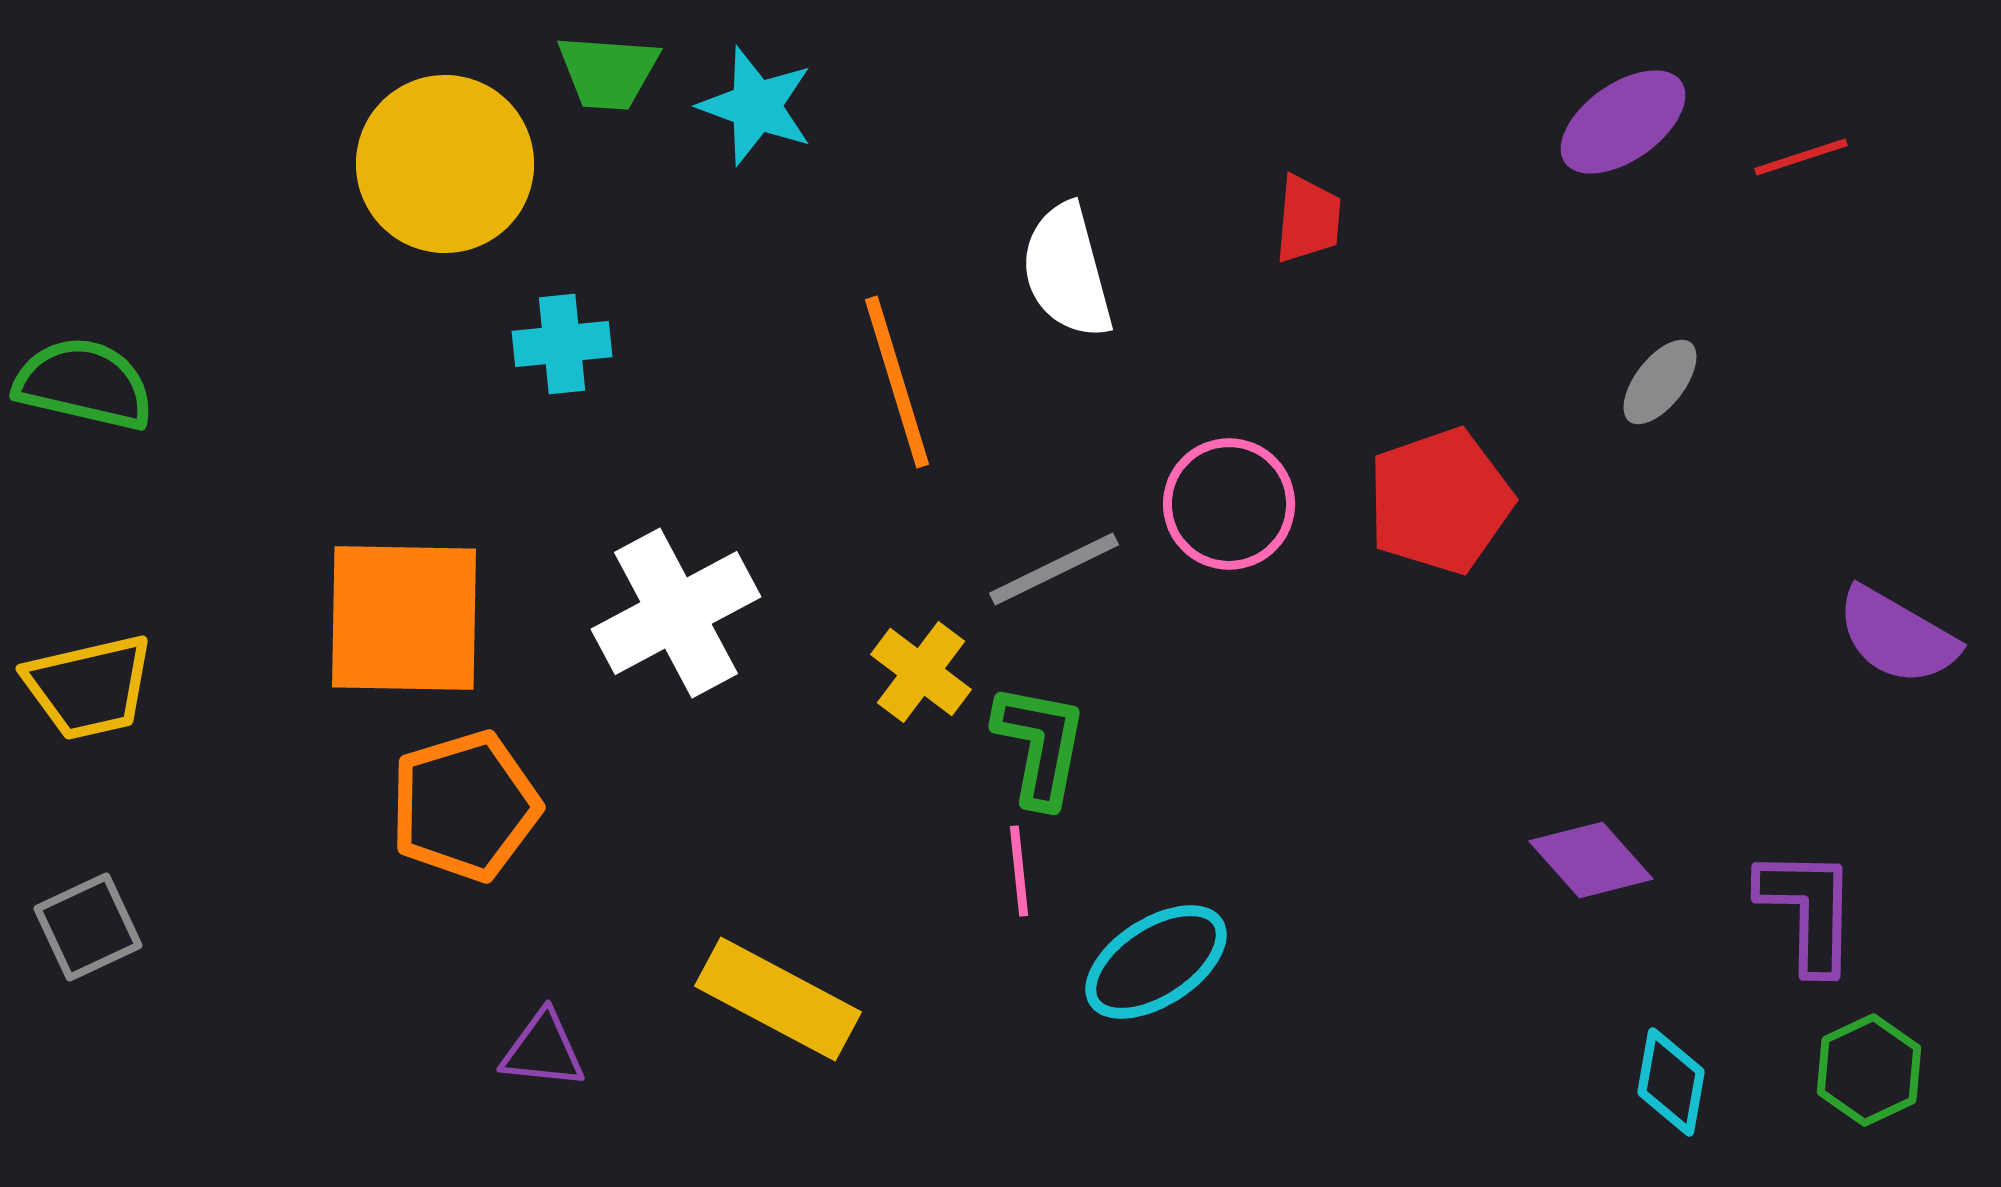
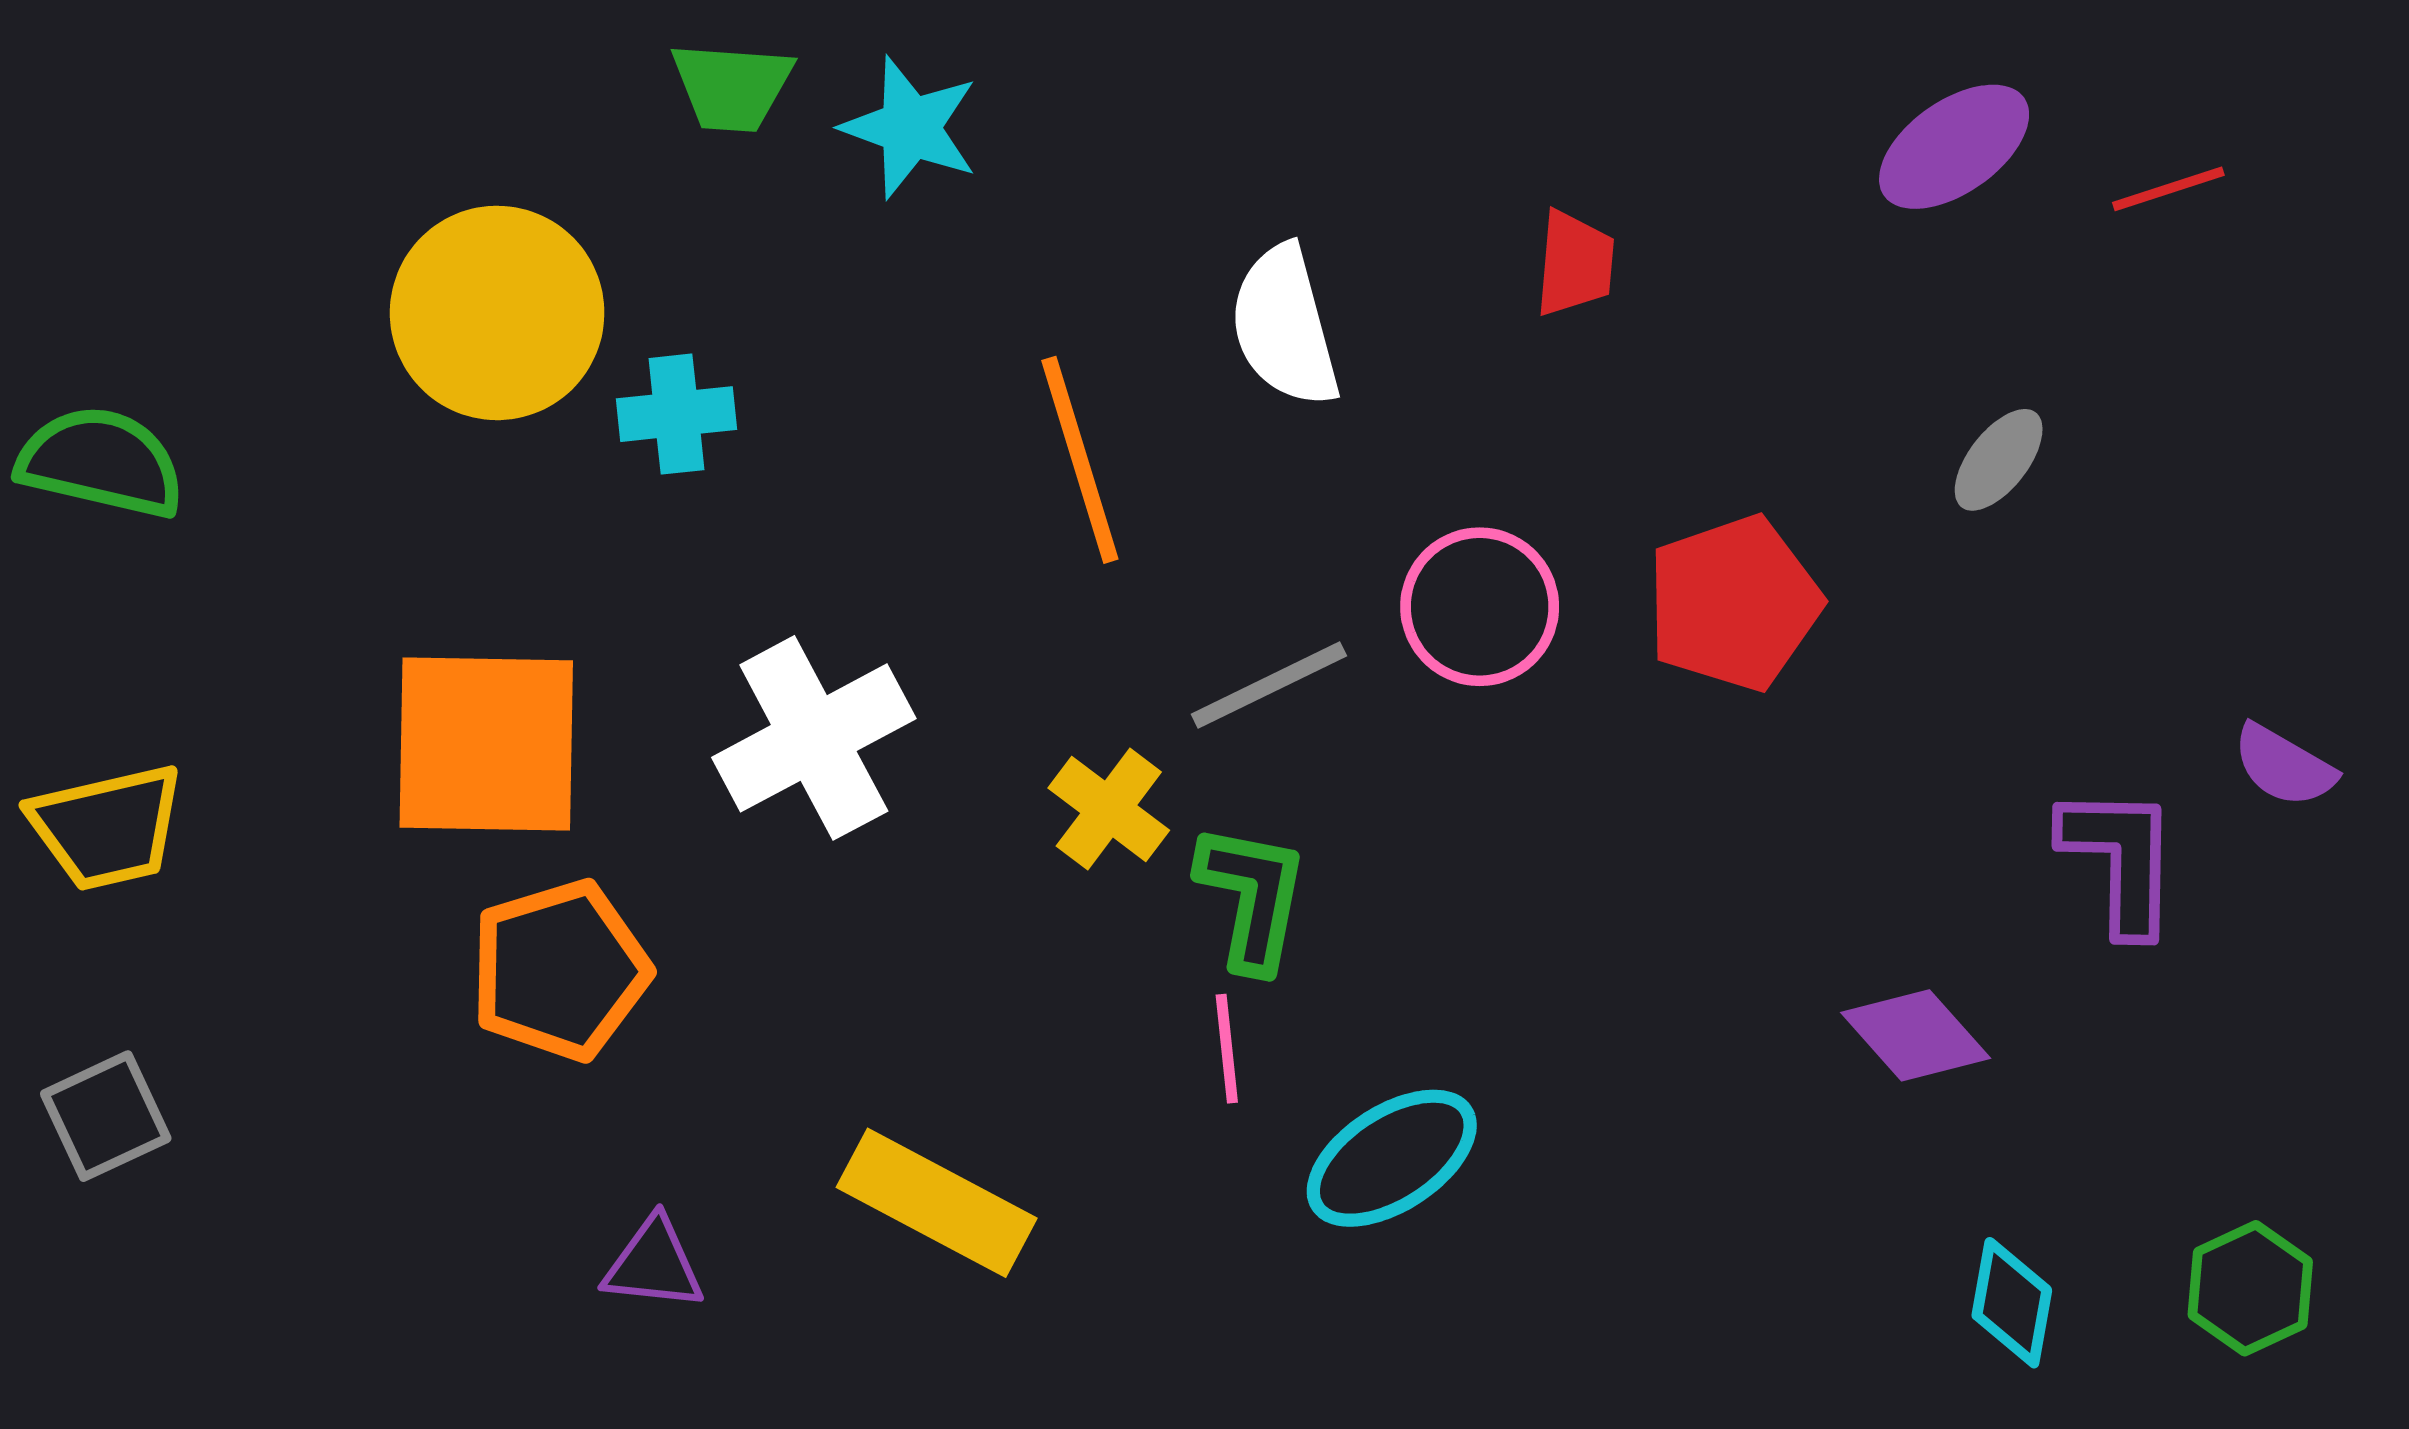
yellow circle: (445, 164) -> (497, 313), moved
purple semicircle: (1897, 636) -> (2284, 766), size x0.7
purple L-shape: (1808, 910) -> (2120, 860), moved

